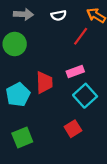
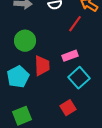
green circle: (15, 44) -> (25, 41), moved

